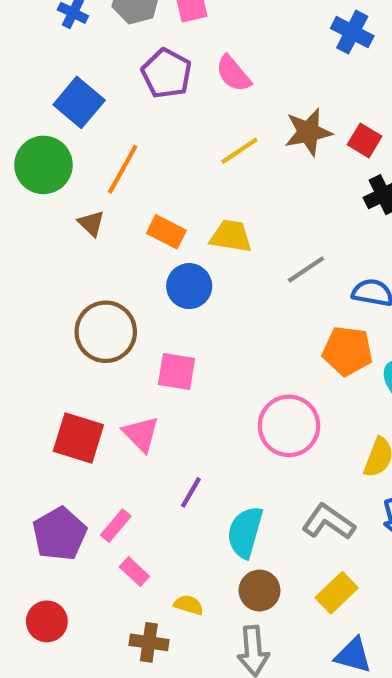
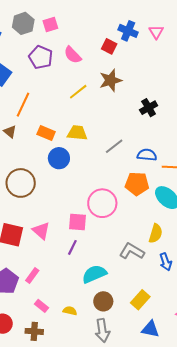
red square: (365, 140) -> (109, 46), moved
pink square: (177, 372) -> (78, 222), moved
pink circle: (289, 426) -> (102, 203), moved
purple line: (191, 492) -> (72, 247), moved
gray L-shape: (328, 522) -> (132, 251), moved
cyan semicircle: (245, 532) -> (94, 274), turned 55
pink rectangle: (134, 572) -> (41, 306), moved
brown cross: (149, 642) -> (34, 331), moved

